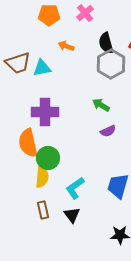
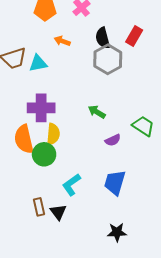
green arrow: (101, 105) -> (97, 112), moved
purple semicircle: (108, 131) -> (113, 140), moved
yellow semicircle: (42, 177) -> (53, 134), moved
black triangle: (72, 215) -> (58, 212), moved

